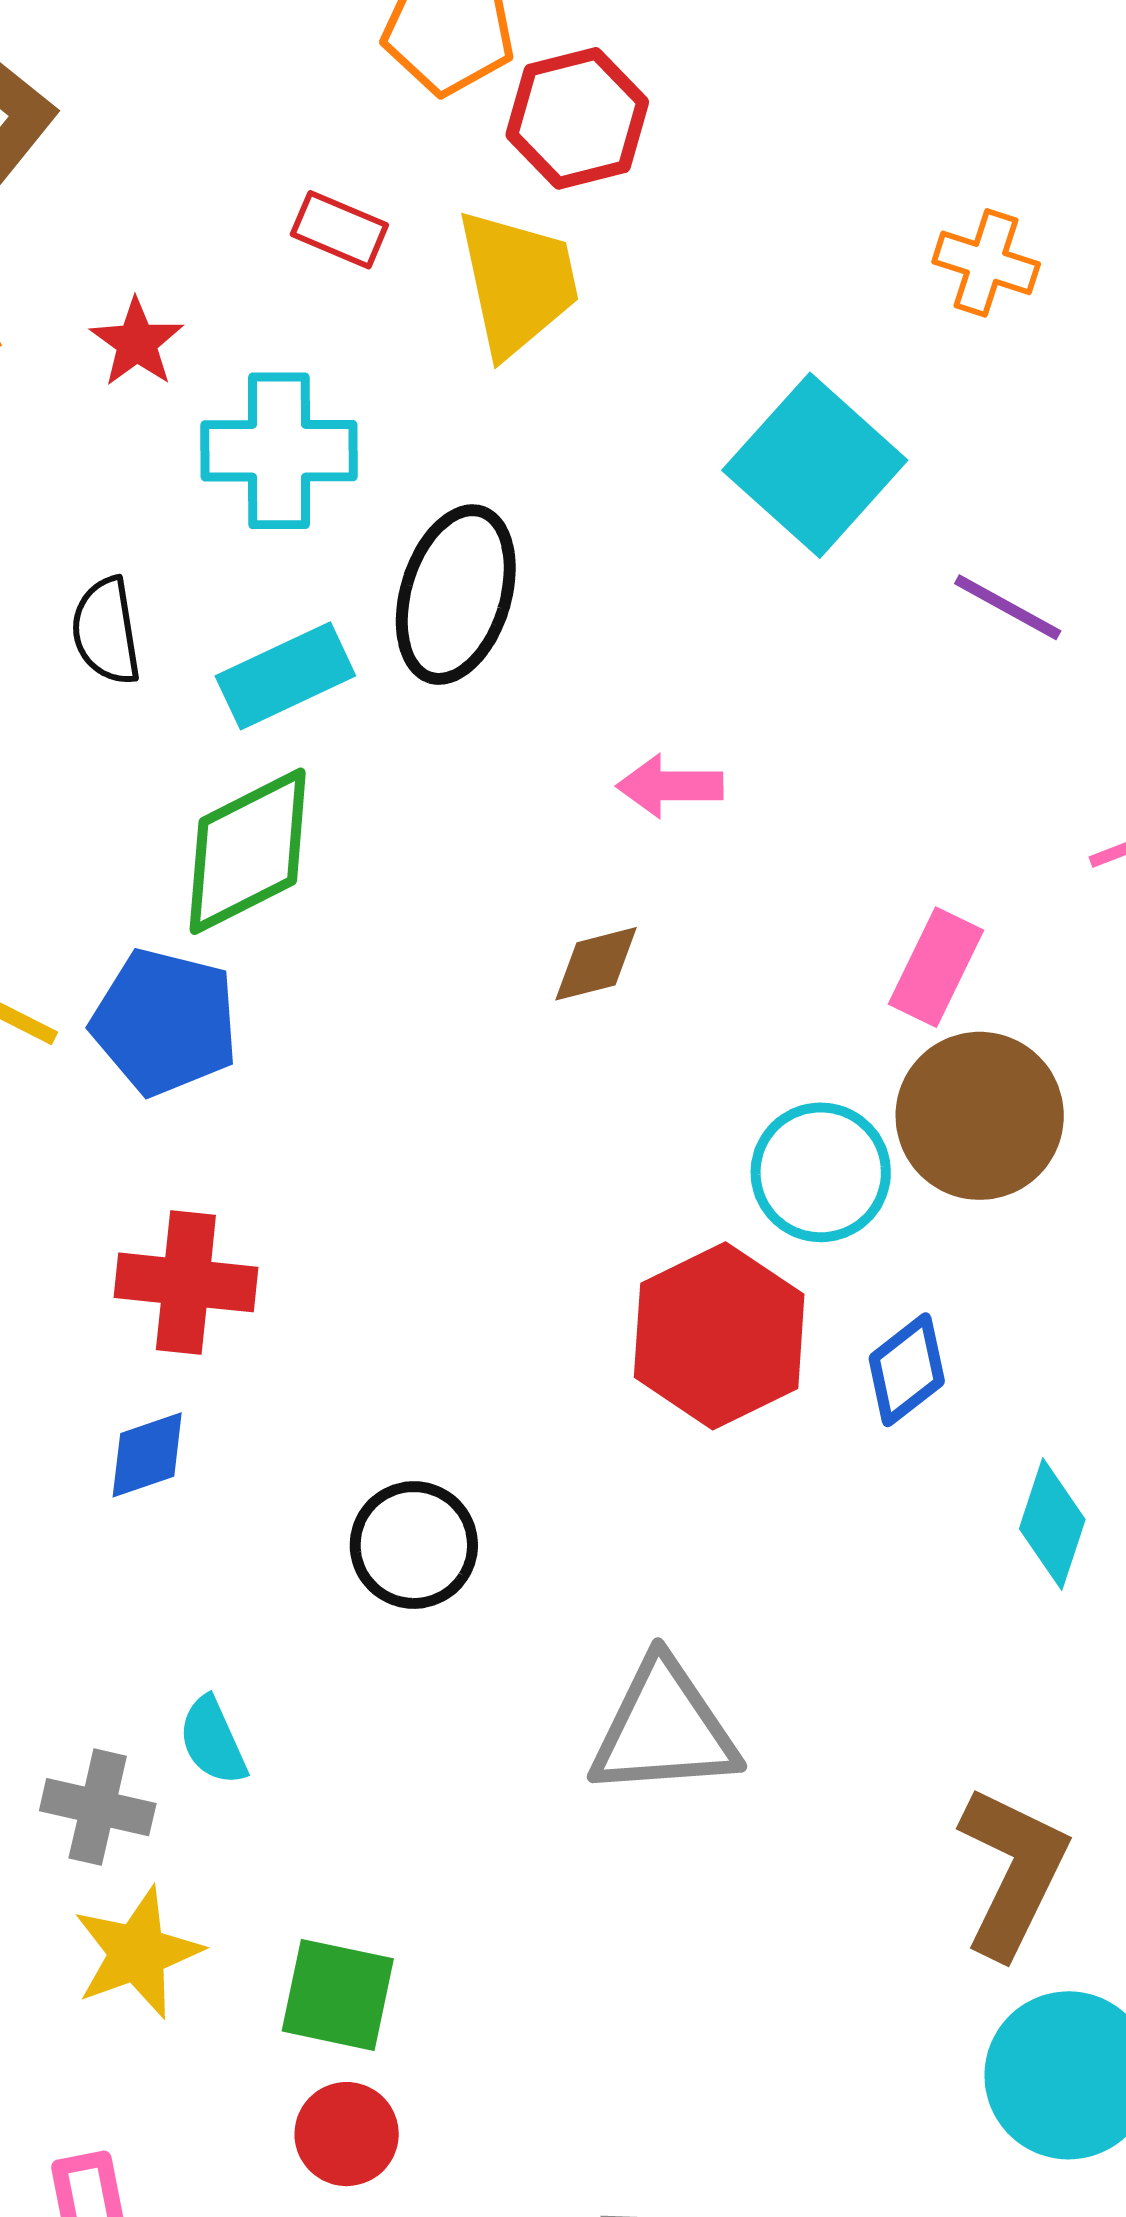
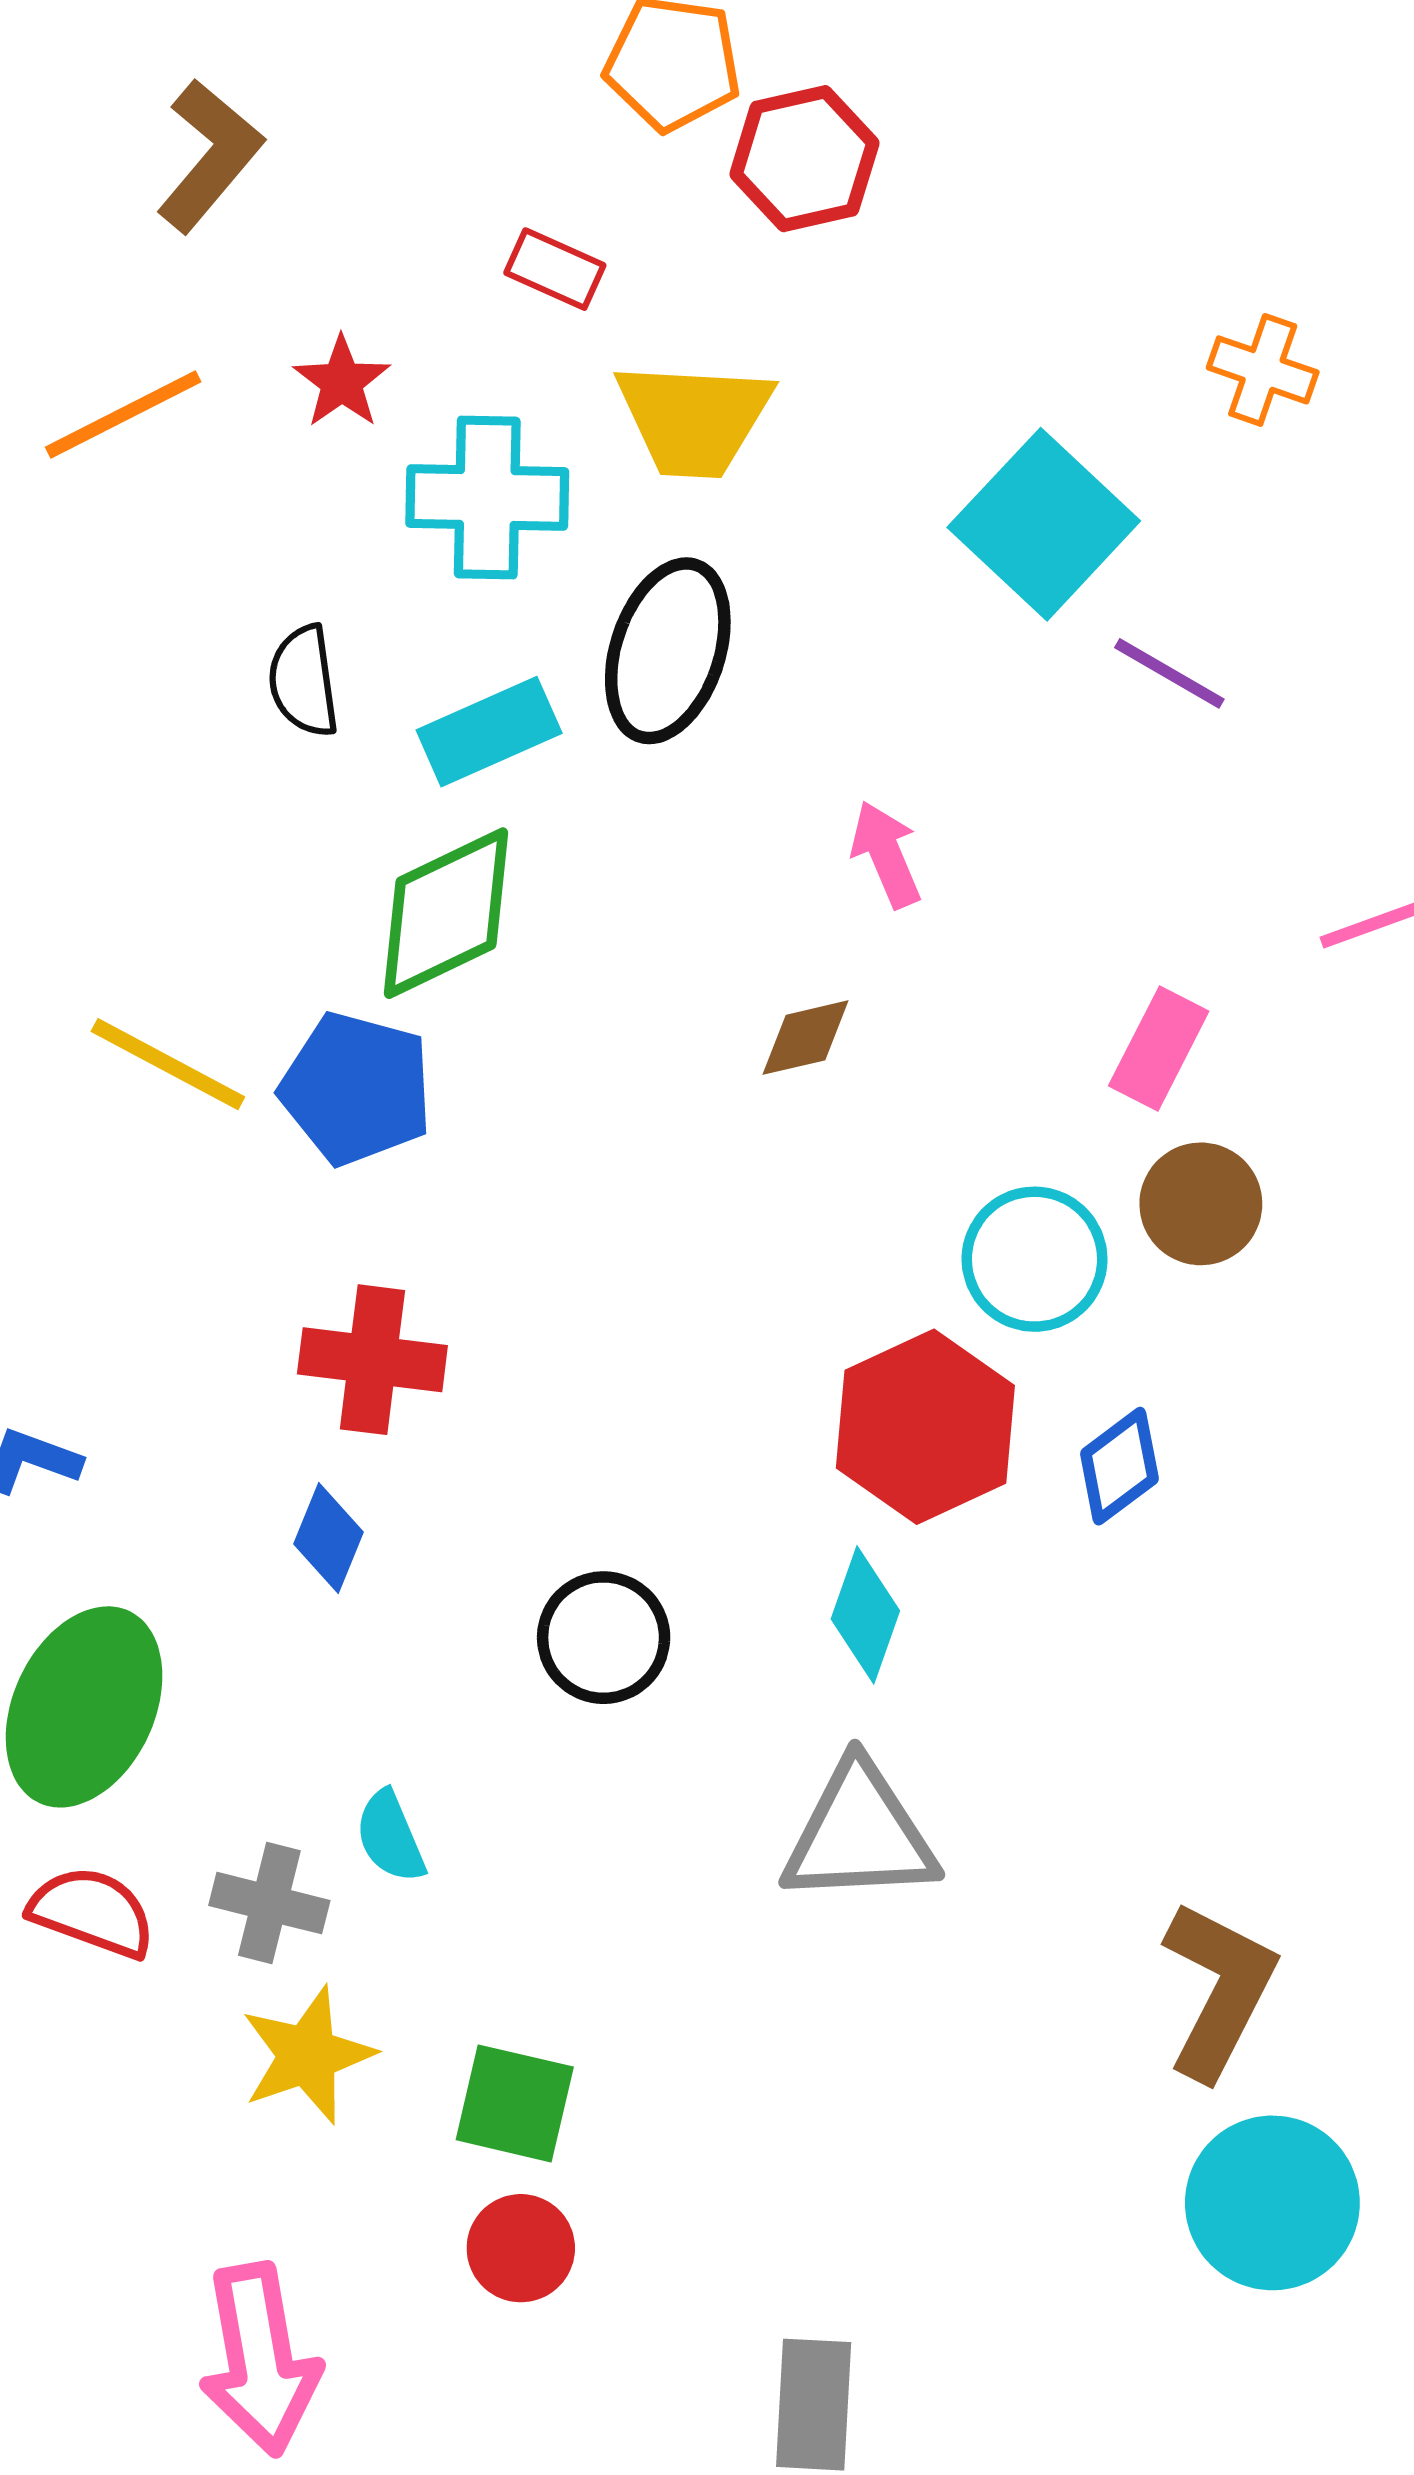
orange cross: (986, 263) -> (1263, 370), moved
yellow trapezoid: (518, 282) -> (694, 419), moved, turned 104
purple line: (1008, 607) -> (1169, 673), moved
pink arrow: (670, 786) -> (886, 854), turned 66
brown circle: (980, 1116) -> (1201, 1204), size x0.7
blue diamond: (147, 1455) -> (328, 1538), turned -50
cyan diamond: (1052, 1524) -> (865, 1615), moved

